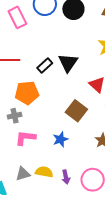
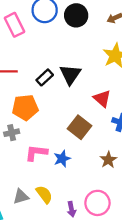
pink L-shape: (25, 138) -> (36, 153), moved
yellow semicircle: (44, 172) -> (44, 194), turned 42
purple arrow: (66, 177) -> (71, 209), moved

